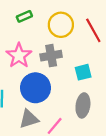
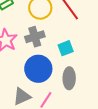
blue circle: (35, 88) -> (38, 69), moved

